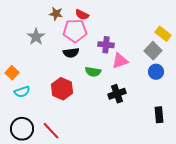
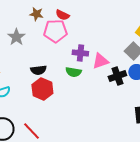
purple cross: (106, 45) -> (80, 53), moved
black semicircle: (71, 53) -> (38, 70), moved
black cross: (117, 94) -> (117, 76), moved

